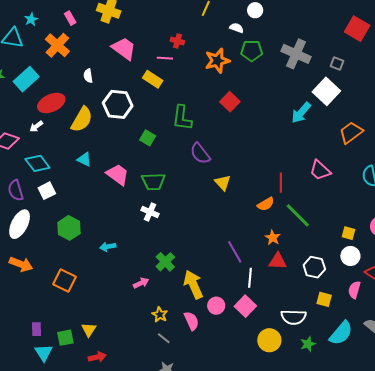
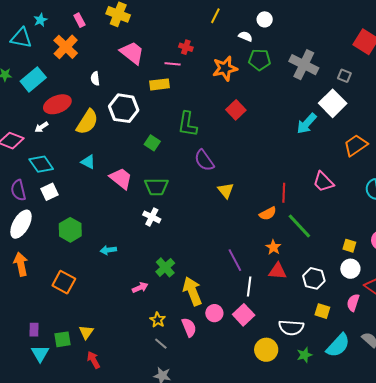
yellow rectangle: (153, 79) -> (160, 84), turned -42
orange arrow: (21, 264) -> (21, 264), turned -125
red arrow: (97, 357) -> (93, 360), turned -108

